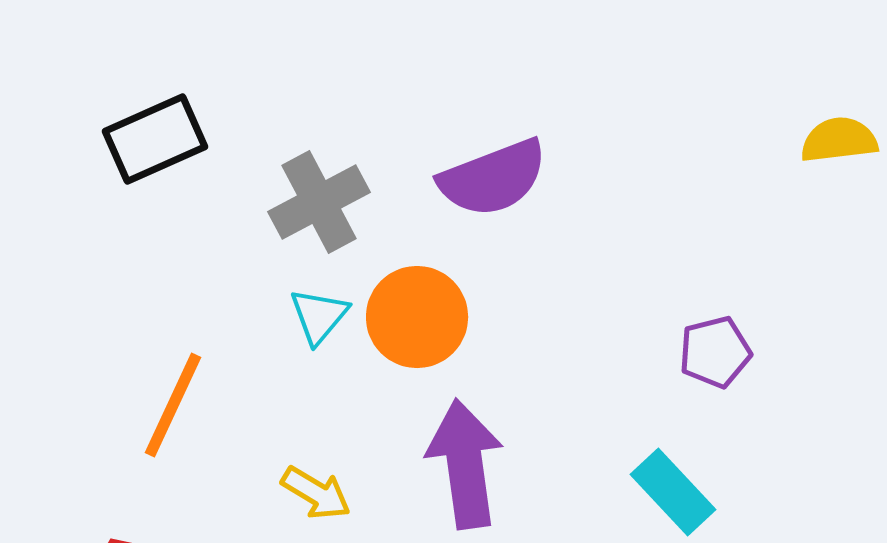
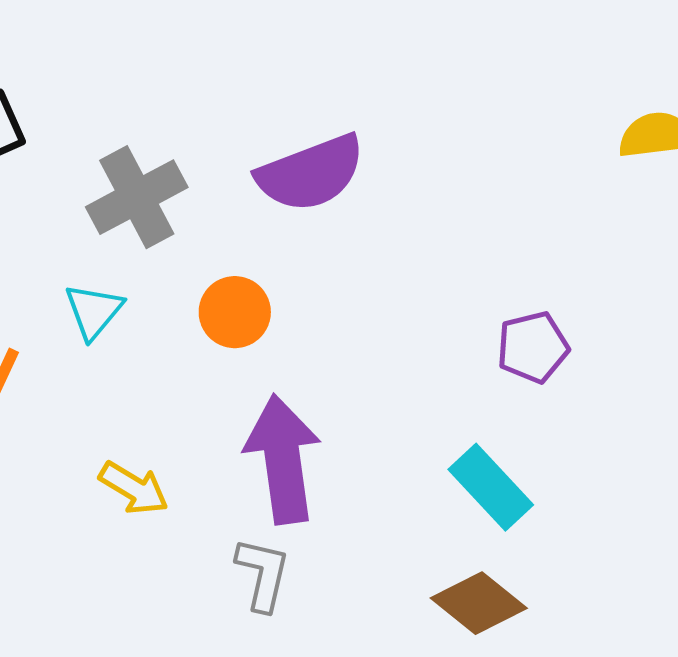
cyan triangle: (319, 316) -> (94, 311), moved
orange circle: (417, 317) -> (235, 312), size x0.7

